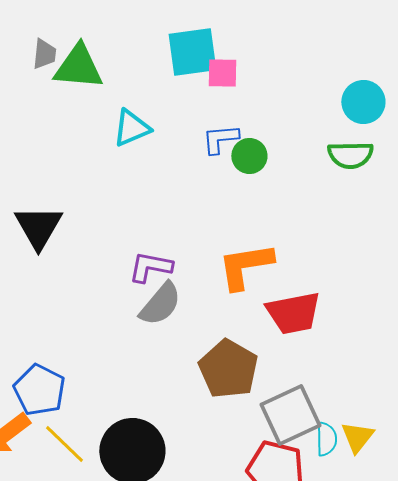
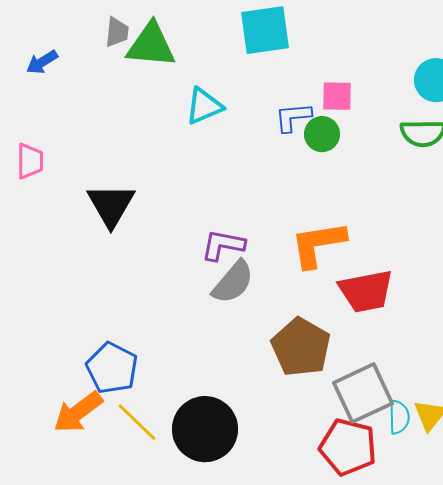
pink square: (222, 73) -> (337, 96), moved

